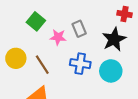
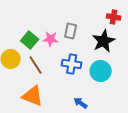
green square: (36, 21) -> (30, 40), moved
gray rectangle: (79, 29) -> (71, 31), turned 35

